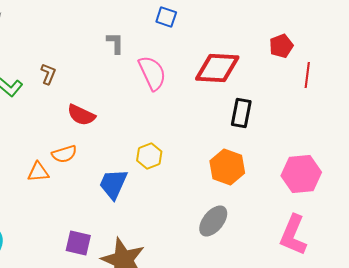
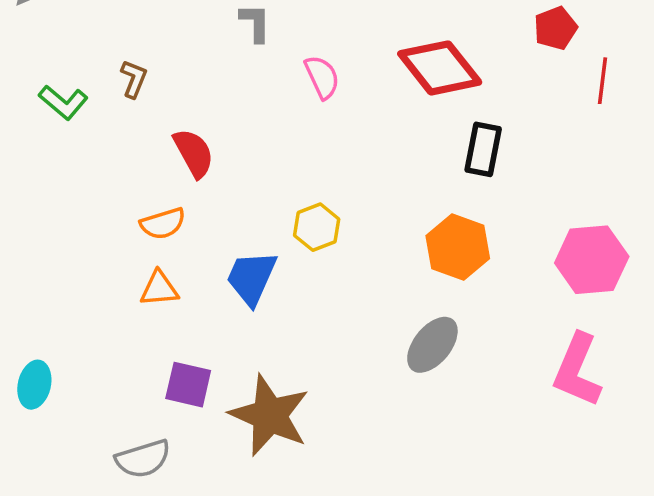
red diamond: (217, 68) -> (440, 68), turned 48
pink semicircle: (152, 73) -> (322, 77), size x0.7
red semicircle: (81, 115) -> (194, 153), turned -144
orange triangle: (38, 172) -> (159, 289), moved

